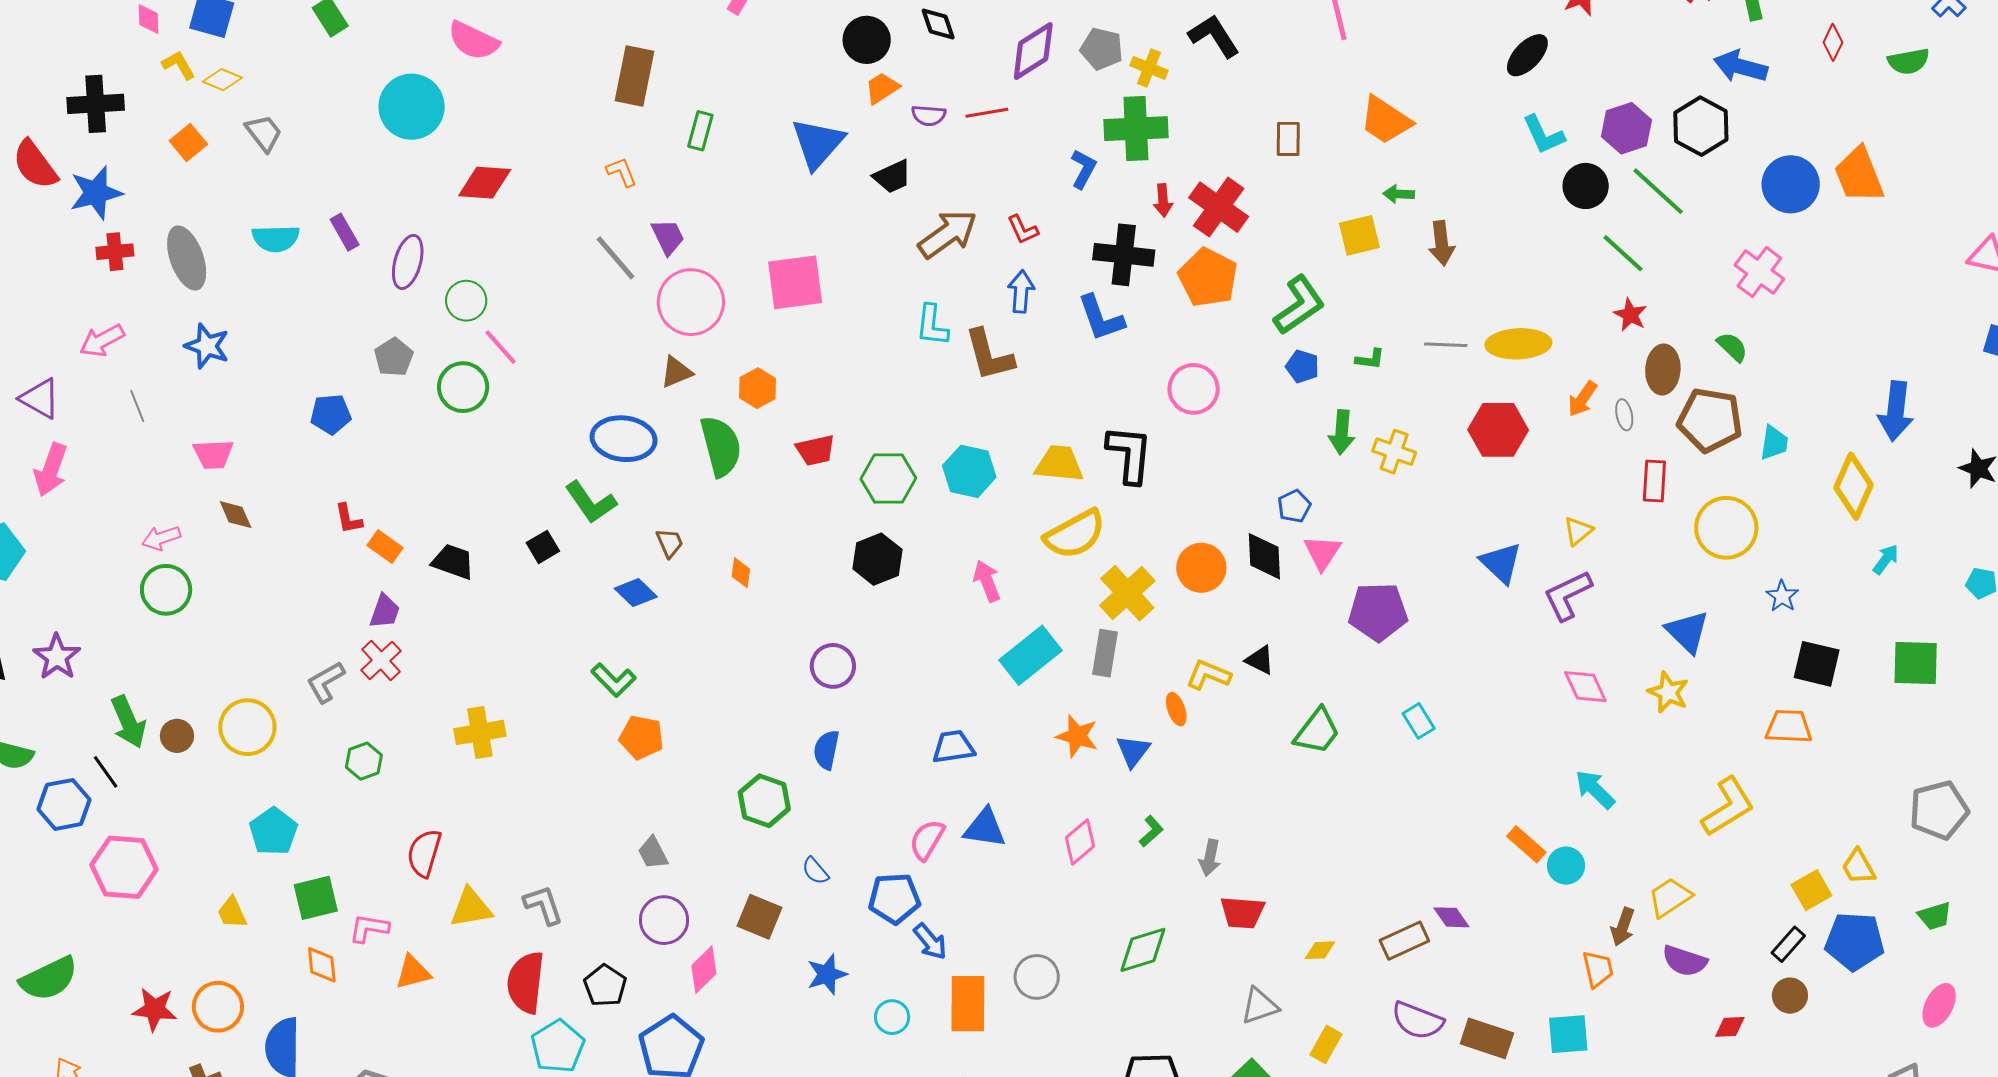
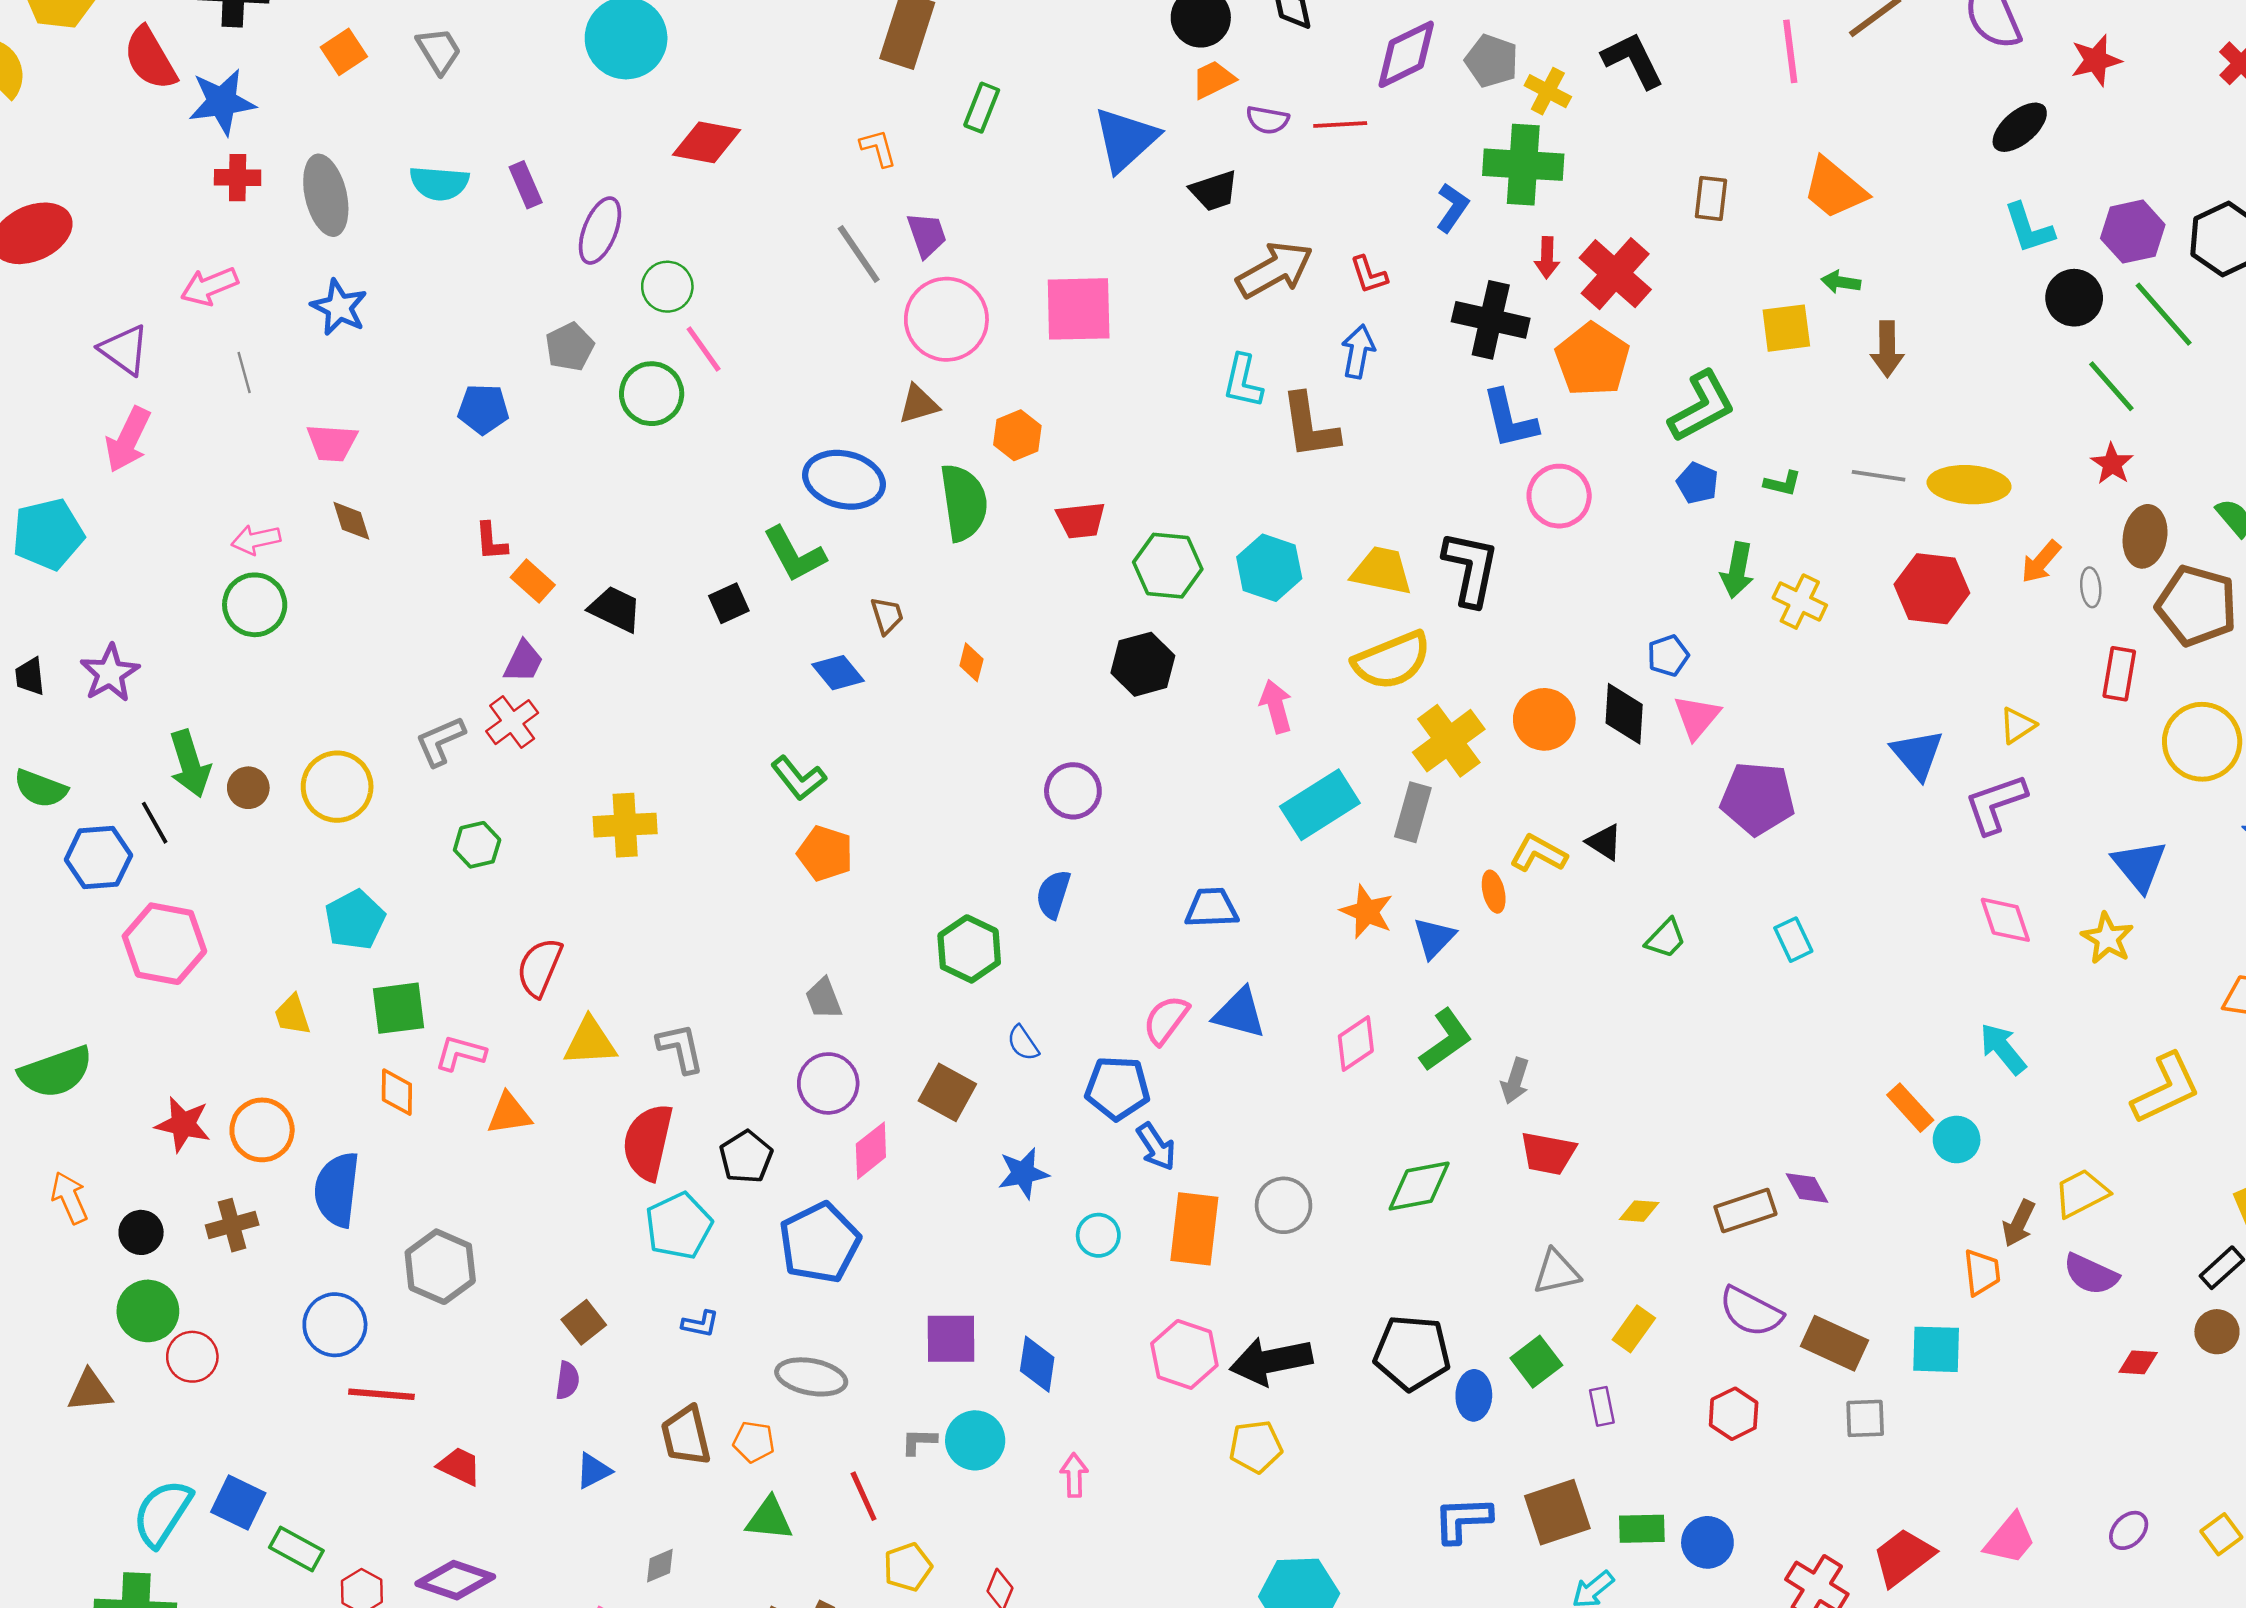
blue L-shape: (1101, 318) -> (1510, 419), moved
green trapezoid: (1317, 731) -> (1666, 938), size x0.7
green L-shape: (1151, 831) -> (1446, 1040), size x1.6

